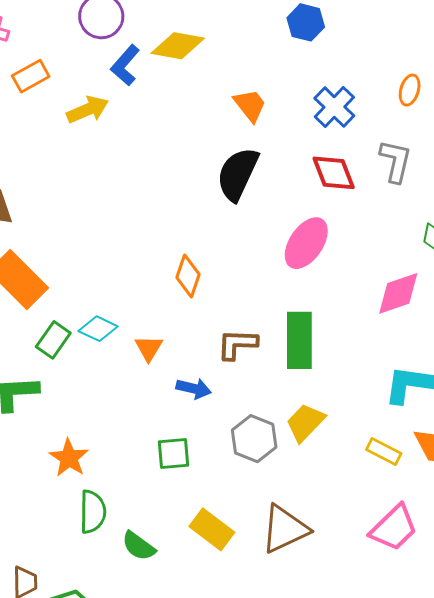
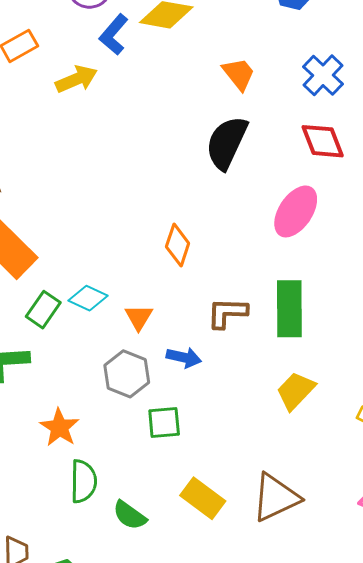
gray hexagon: (254, 439) -> (127, 374), moved

